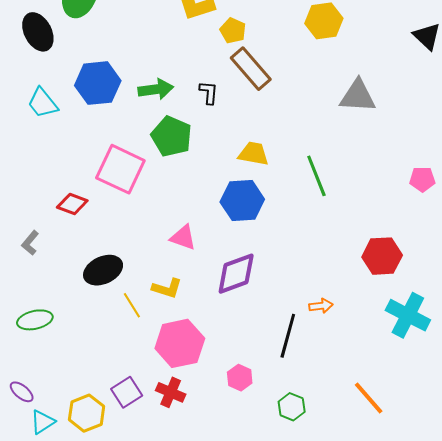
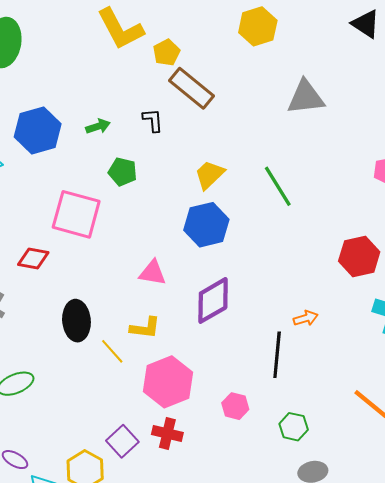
yellow pentagon: (233, 31) -> (166, 53), turned 30
green arrow: (156, 89) -> (98, 126), size x0.7
green pentagon: (172, 136) -> (123, 172), size x0.7
yellow trapezoid: (253, 154) -> (209, 175), turned -44
black ellipse: (103, 270) -> (76, 321), turned -60

